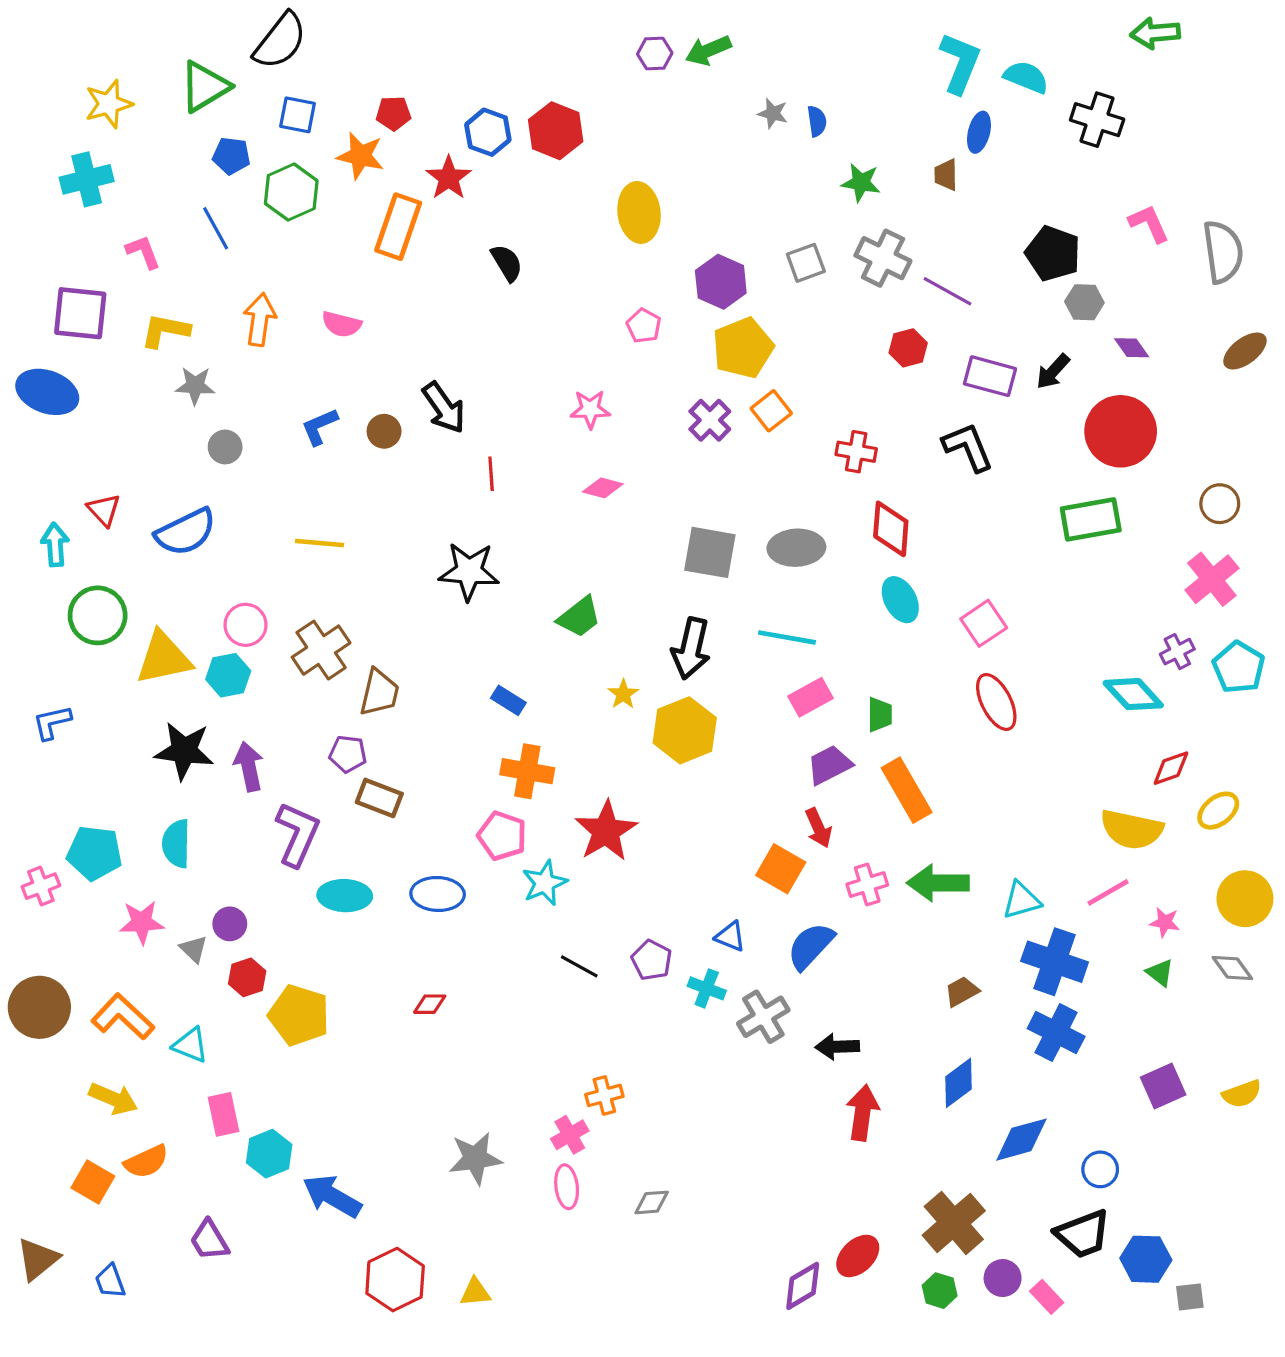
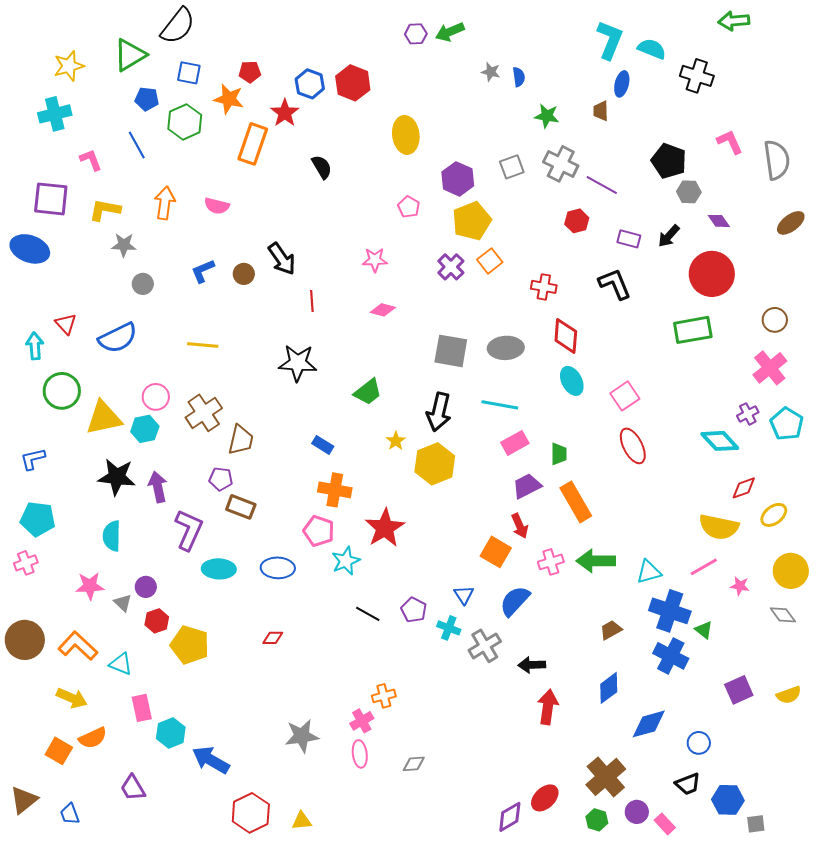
purple rectangle: (990, 376) -> (629, 239), size x0.7
cyan pentagon: (94, 853) -> (38, 519), moved
blue triangle: (730, 936) -> (464, 595), turned 35
green triangle: (1160, 973) -> (704, 630), moved
black trapezoid: (1083, 1234) -> (688, 784), size x0.7

